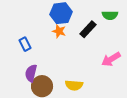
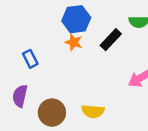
purple semicircle: (31, 73) -> (20, 96), moved

